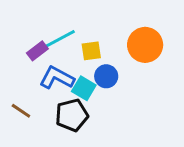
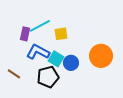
orange circle: (145, 45) -> (101, 56), moved
purple rectangle: (37, 51) -> (25, 34), turned -40
blue circle: (106, 76) -> (71, 63), moved

